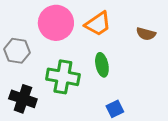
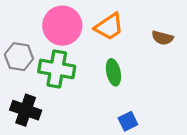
green cross: (63, 77) -> (57, 69), moved

